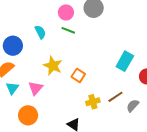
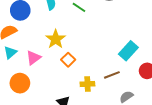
orange square: (78, 75) -> (68, 60), moved
brown line: (115, 97) -> (112, 75), moved

